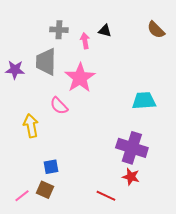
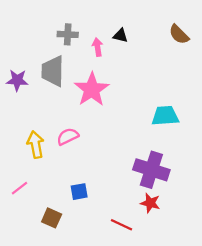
pink semicircle: (59, 106) -> (68, 136), moved, turned 108
blue square: (51, 167) -> (79, 192), moved
pink line: (22, 196) -> (19, 188), moved

